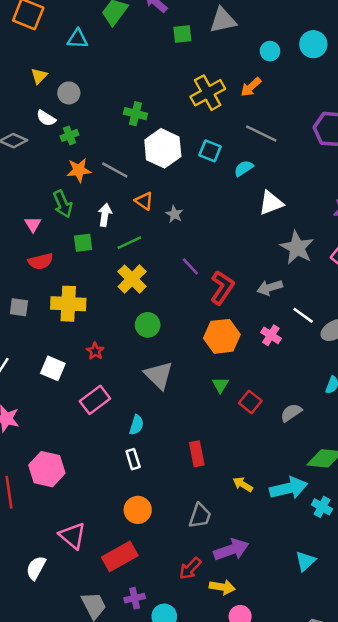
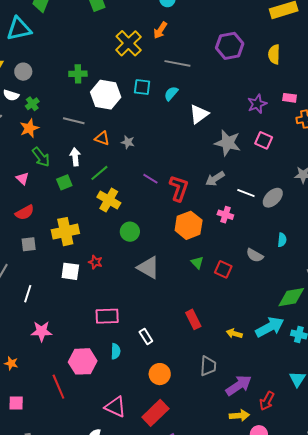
cyan triangle: (78, 39) -> (19, 29), size x1.5
orange star: (79, 170) -> (29, 128), moved
red semicircle: (41, 261) -> (25, 212), moved
white square: (53, 368) -> (70, 271), moved
pink rectangle: (95, 400) -> (107, 316), moved, turned 50
gray semicircle: (291, 413) -> (255, 255), moved, turned -102
cyan semicircle: (136, 425) -> (116, 351), moved
red arrow: (190, 568) -> (267, 401), moved

